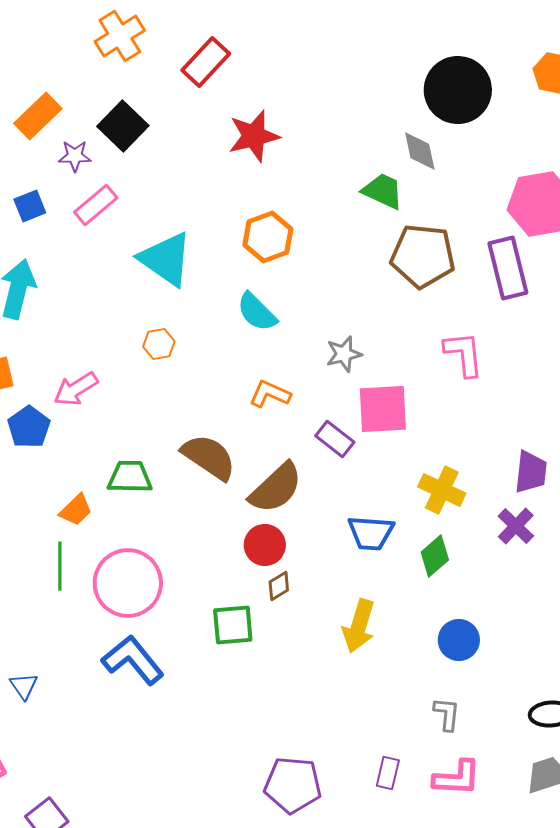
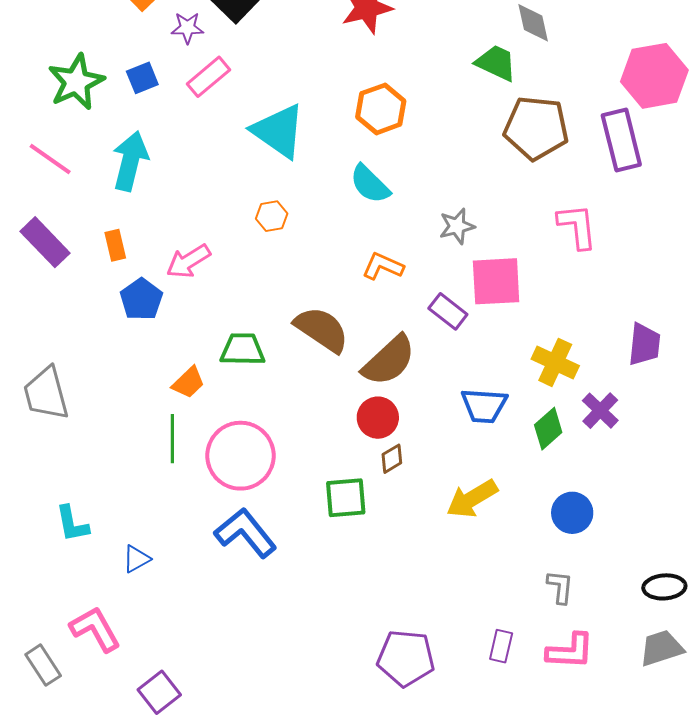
purple cross: (516, 526) -> (600, 411), moved
yellow arrow: (359, 626) -> (472, 499), turned 42
blue triangle: (24, 686) -> (136, 559), turned 36

